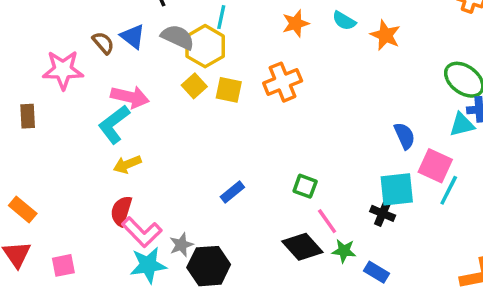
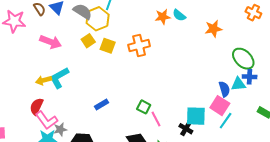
orange star: (296, 23) -> (163, 17), moved
orange star: (385, 35) -> (213, 29), moved, turned 30
cyan L-shape: (114, 124) -> (59, 78), moved
blue semicircle: (405, 136) -> (224, 89), moved
pink line: (327, 221) -> (156, 119), moved
gray star: (181, 245) -> (60, 129), moved

